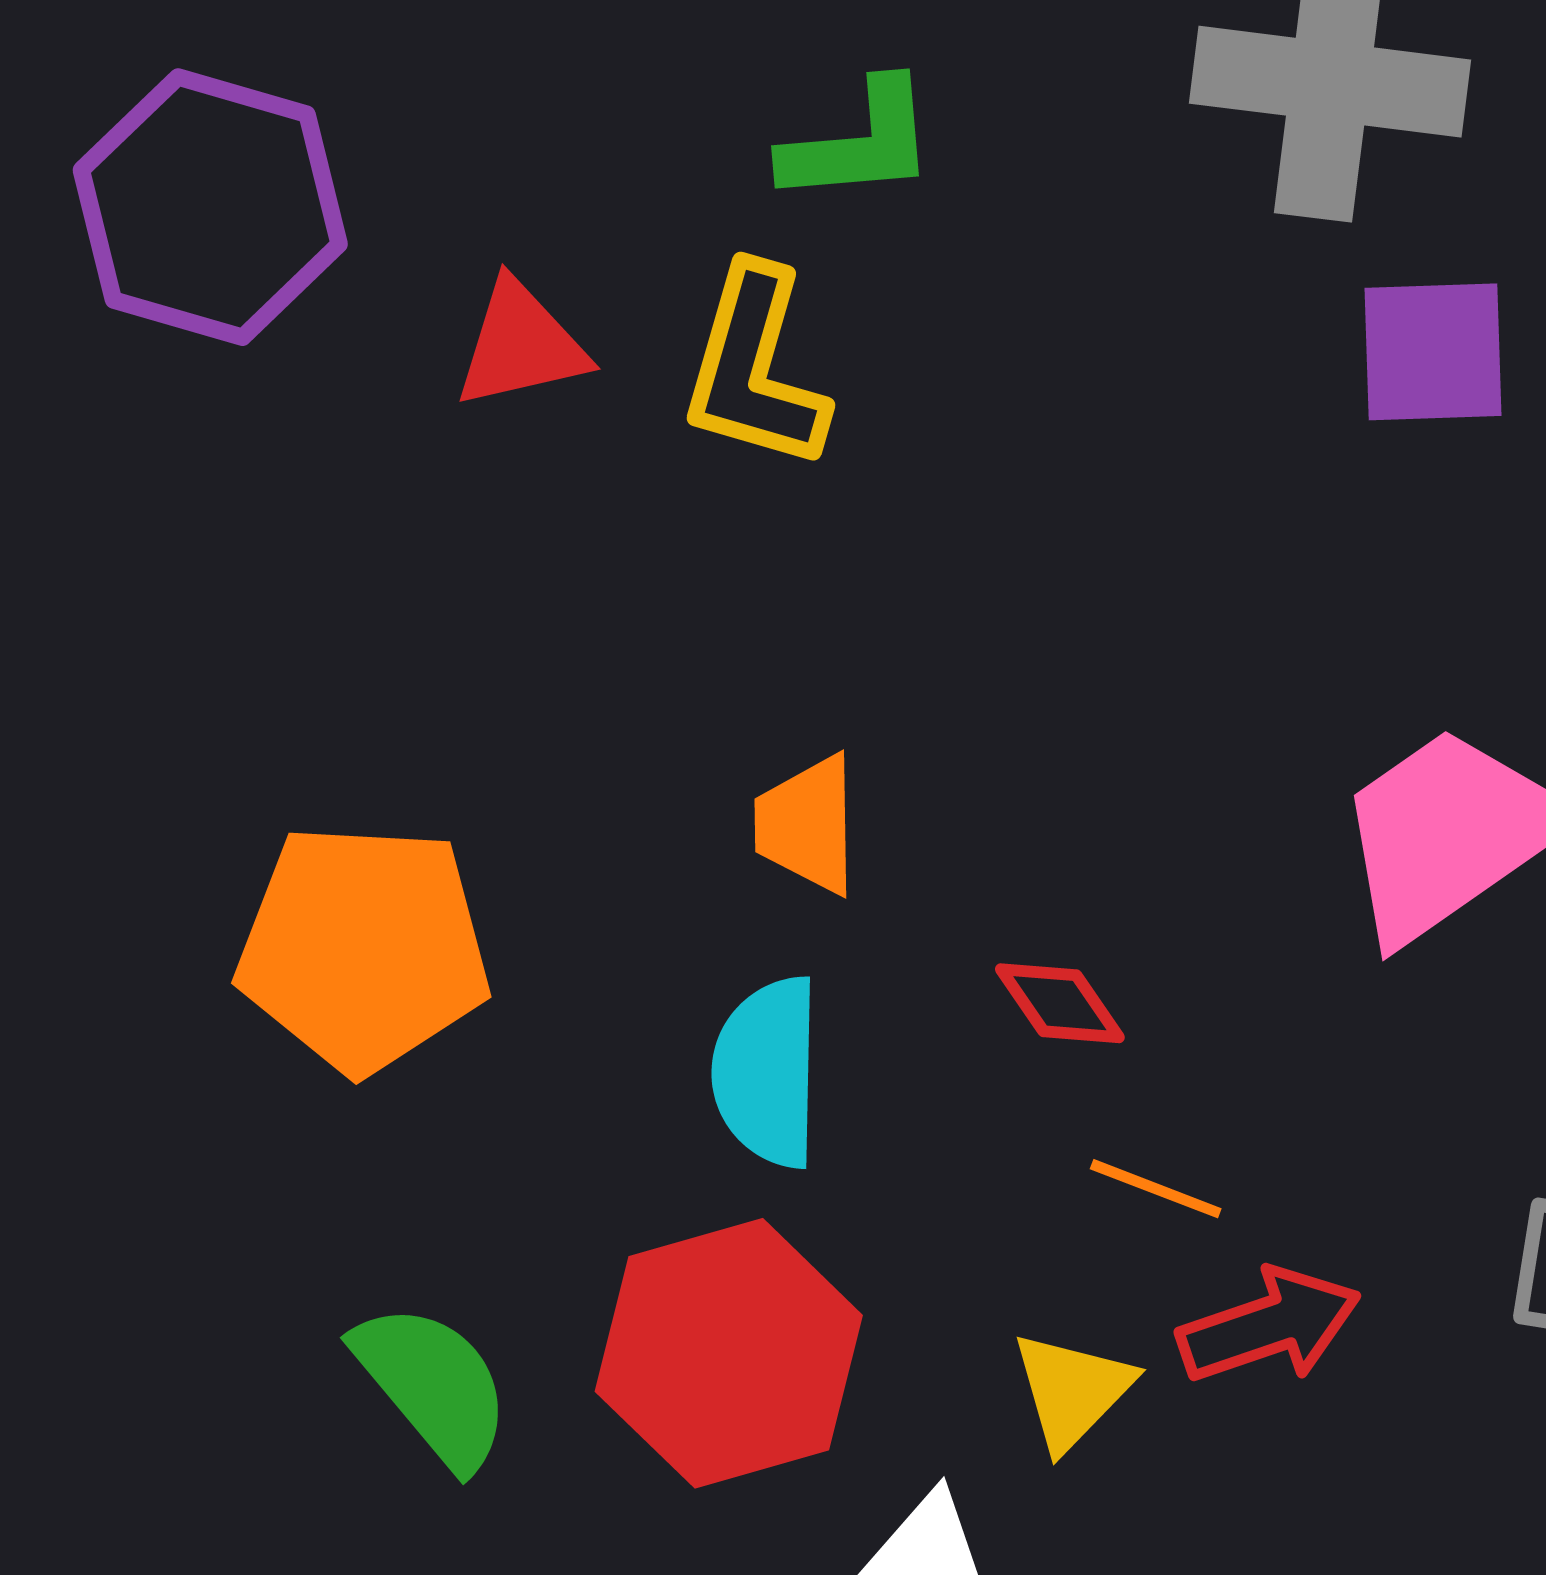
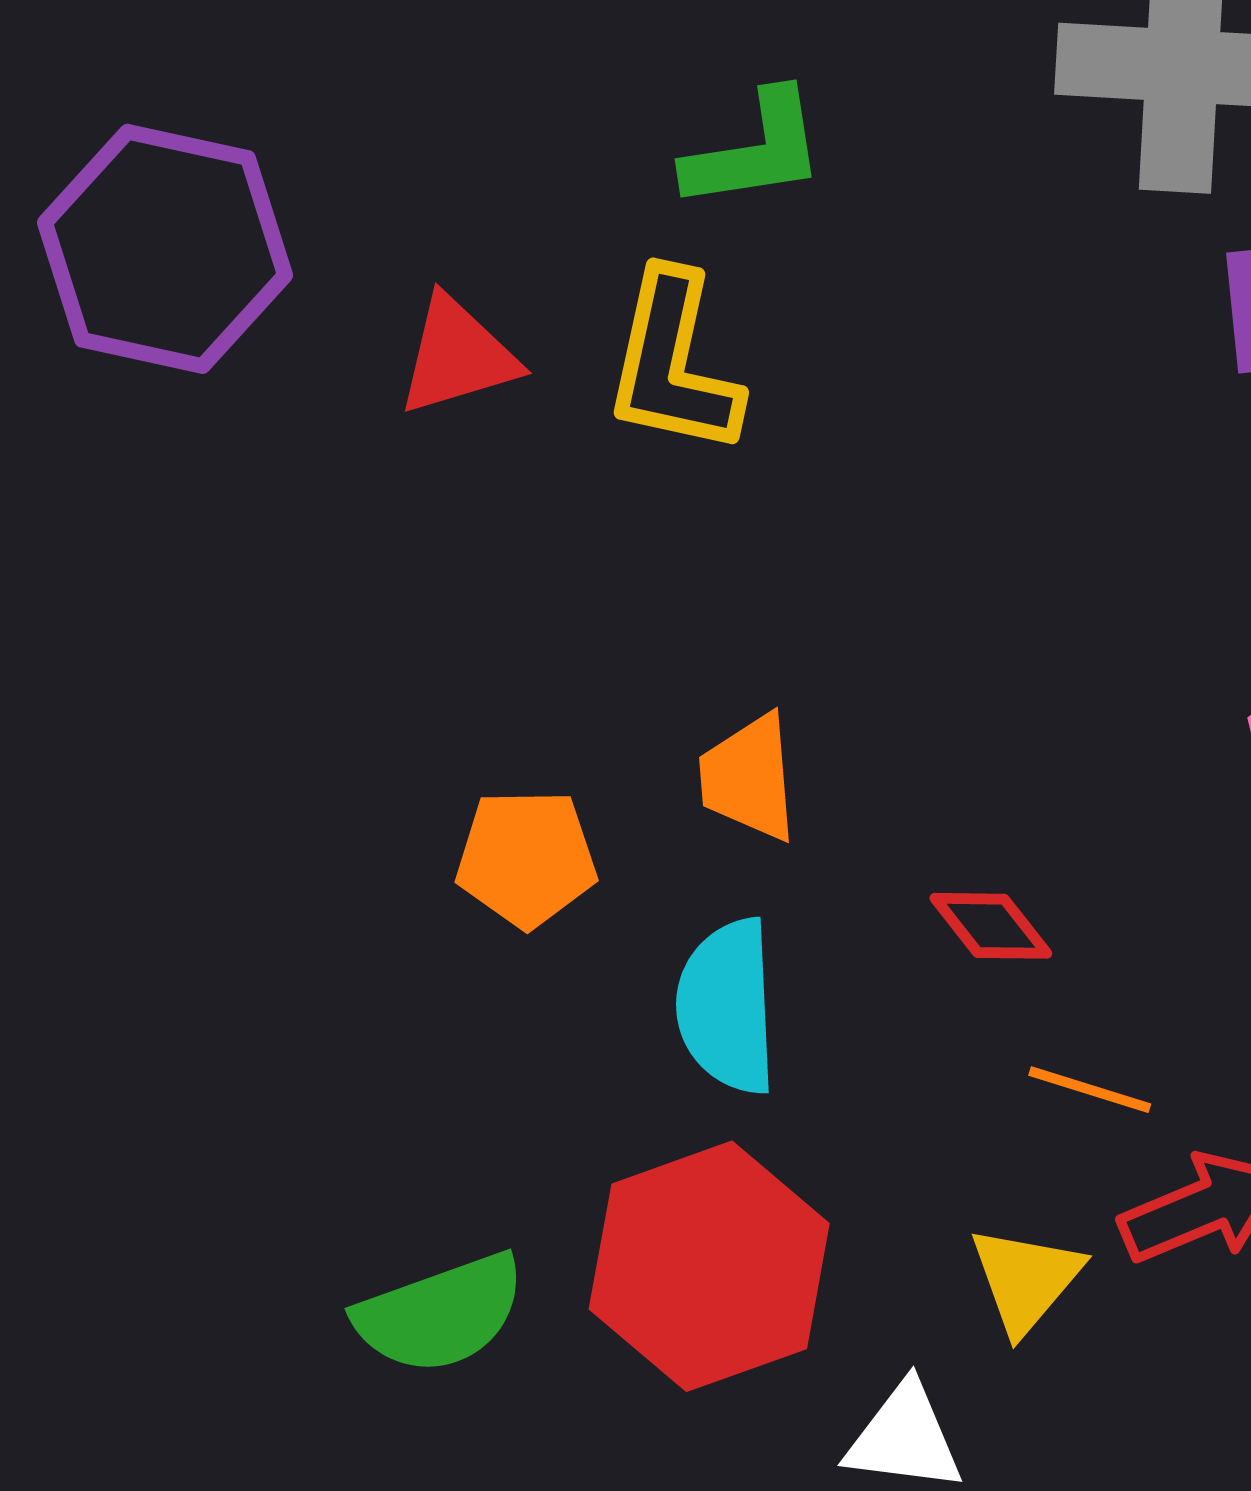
orange pentagon: (364, 948) -> (526, 858), moved, size x0.6
green semicircle: (433, 1385) -> (440, 1314), turned 114

